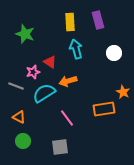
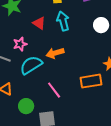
red triangle: (50, 62) -> (39, 23), moved
green circle: (23, 141) -> (26, 106), moved

